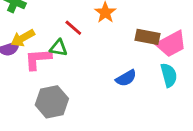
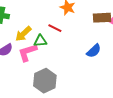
red line: (73, 28) -> (55, 28), moved
yellow arrow: (23, 38) -> (23, 34), moved

